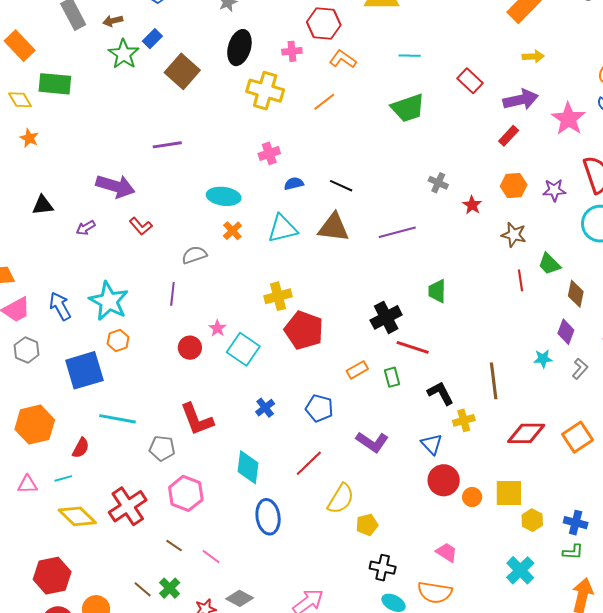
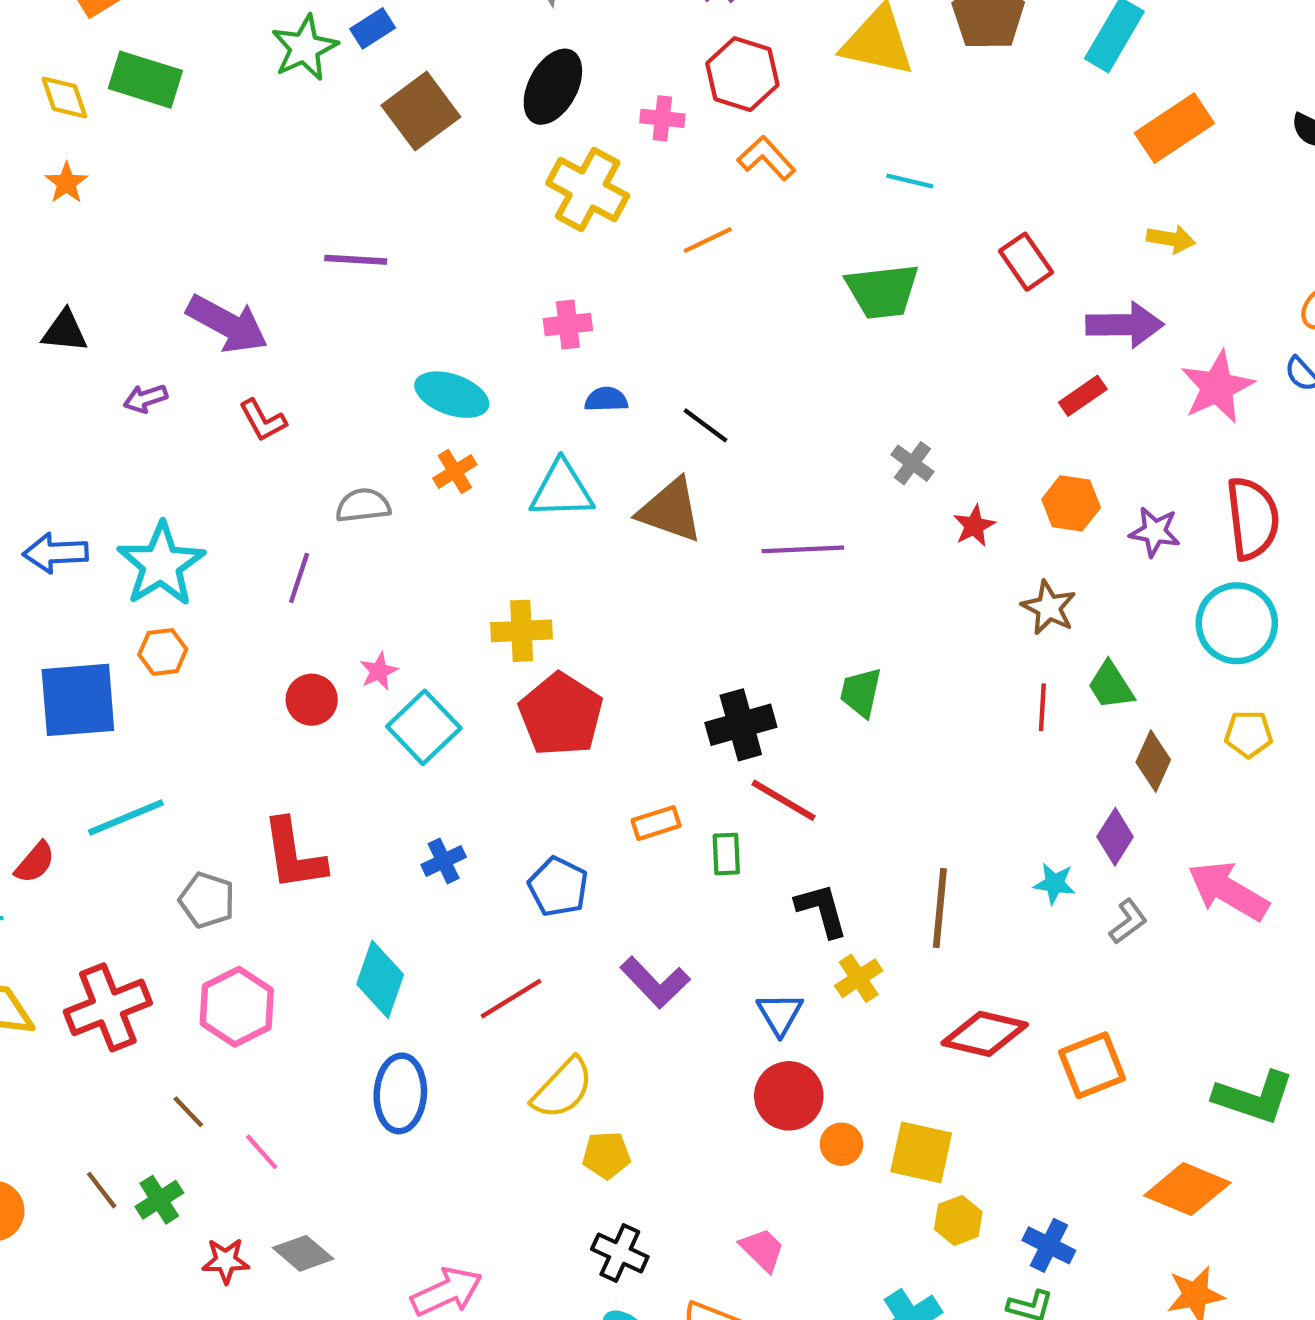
blue arrow: (60, 306) -> (56, 553), turned -76
cyan line: (117, 419) -> (126, 818), turned -45
yellow cross: (464, 420) -> (859, 978), turned -30

